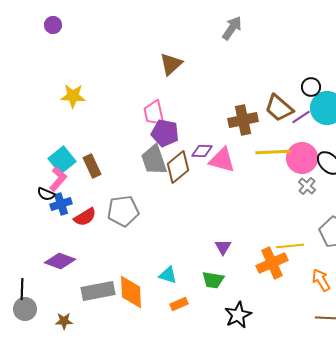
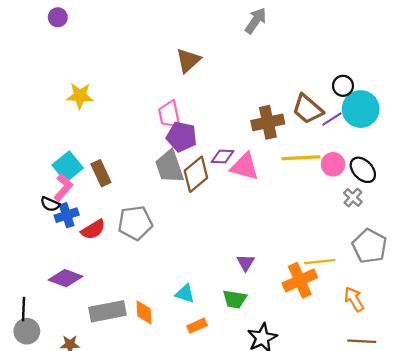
pink circle: (302, 158) -> (333, 164), size x0.7
gray cross: (307, 186) -> (353, 197), moved
orange diamond: (131, 292) -> (144, 312), size x0.7

